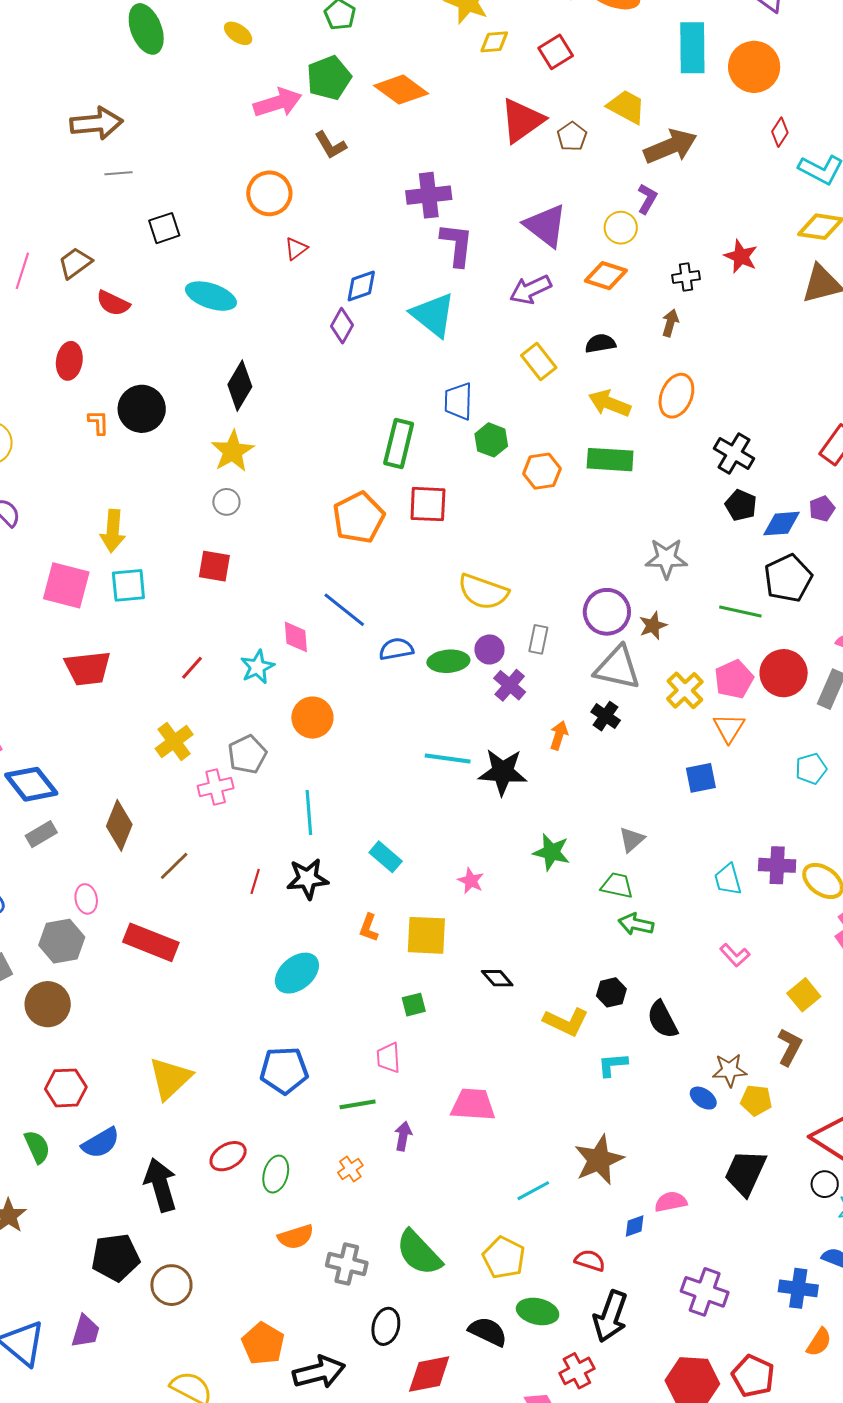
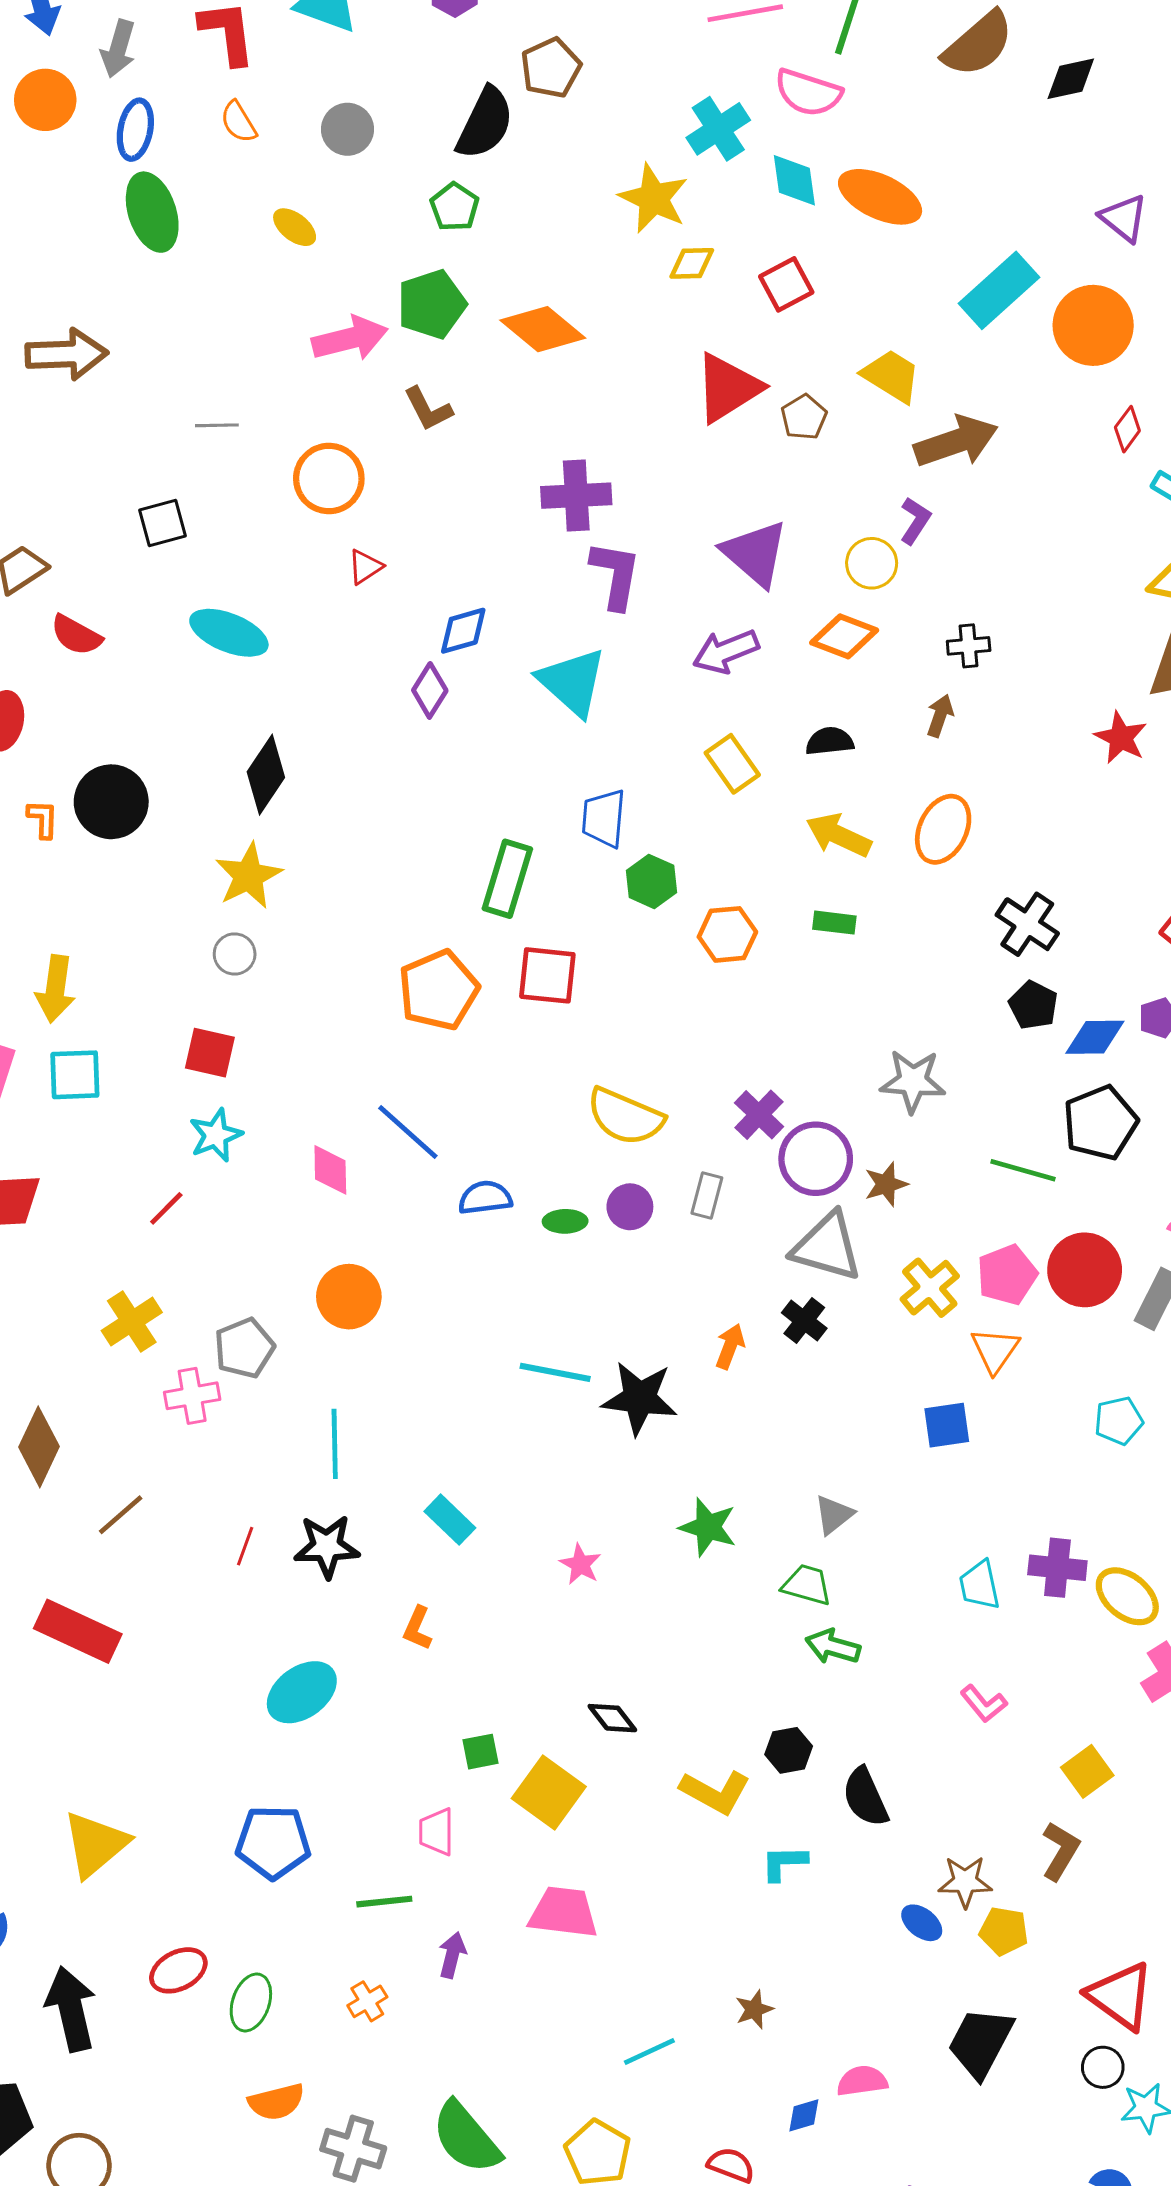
cyan rectangle: (692, 48) -> (999, 290), turned 45
gray line: (118, 173) -> (217, 425), moved
red star: (741, 256) -> (1121, 738), moved
green rectangle: (610, 460) -> (834, 923), size x0.6
green ellipse: (448, 661) -> (565, 1221), size x0.7
cyan star: (257, 667) -> (216, 1135), moved
purple cross: (510, 685) -> (759, 1115), moved
yellow square: (426, 935) -> (549, 1792), moved, turned 30
brown star: (599, 1160) -> (754, 2009), size x0.5

